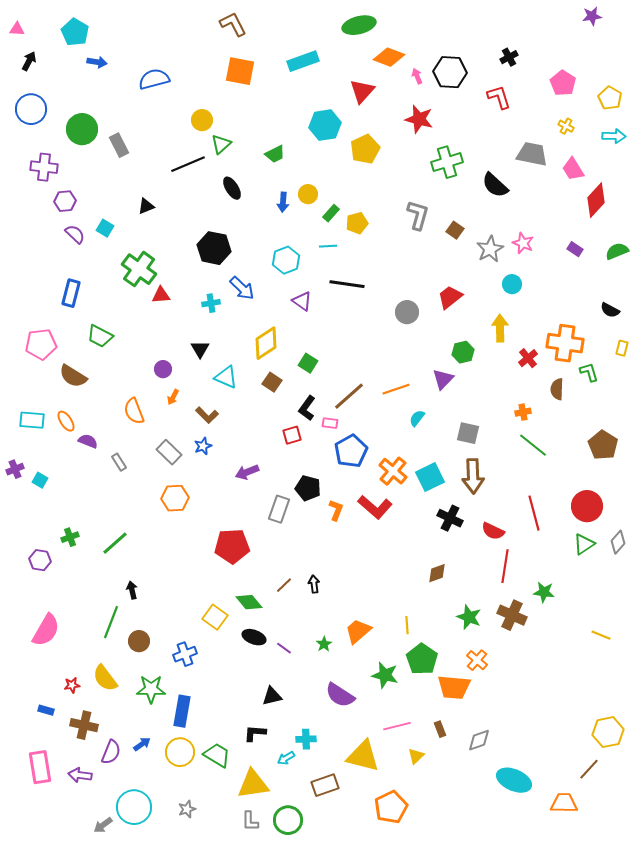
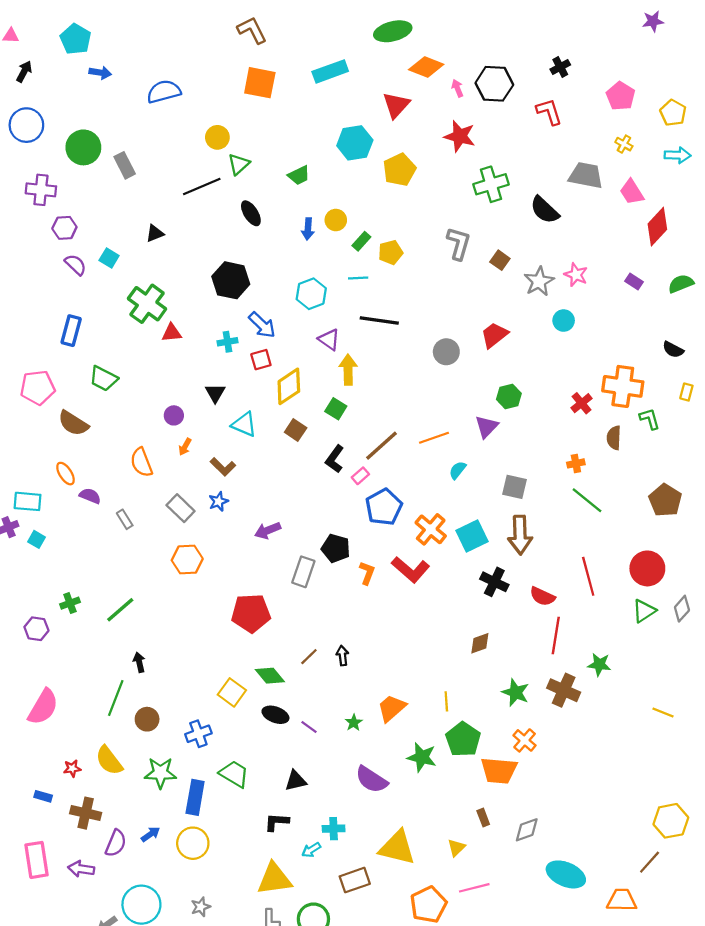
yellow arrow: (500, 328) -> (348, 370), moved
cyan rectangle: (32, 420) -> (28, 501), moved
pink rectangle: (330, 423) -> (360, 476), turned -49
red square: (292, 435) -> (261, 360), moved
pink line: (397, 726) -> (474, 888), moved
green trapezoid: (217, 755) -> (234, 774), moved

